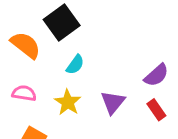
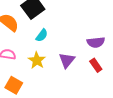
purple semicircle: (156, 75) -> (96, 42), turned 36

